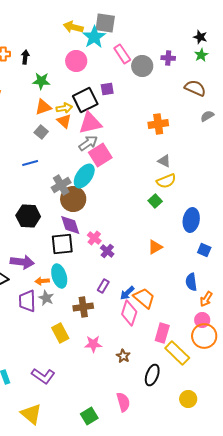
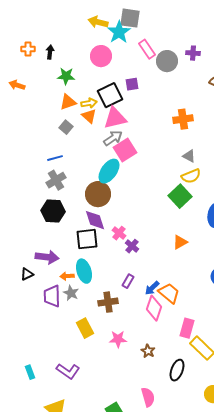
gray cross: (61, 185) -> (56, 180), moved
green square: (155, 201) -> (180, 196), size x1.6

